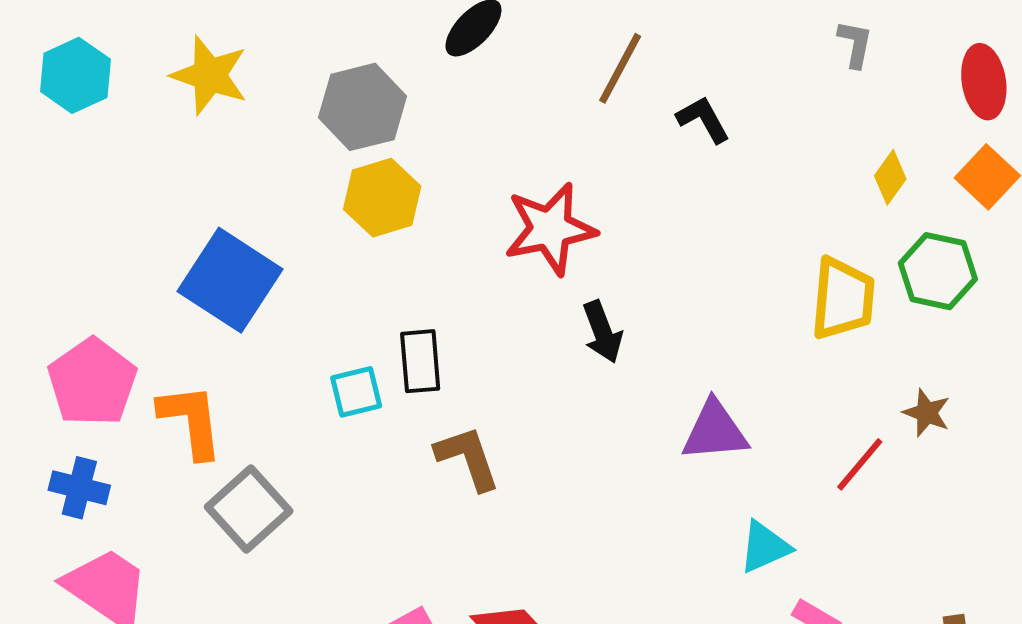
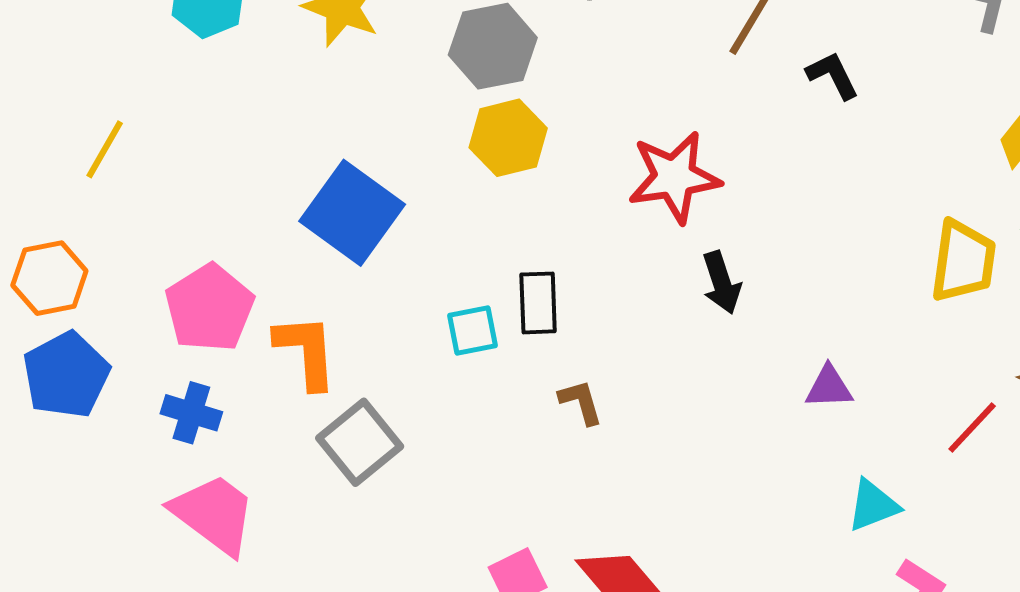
purple triangle: (715, 431) -> (829, 387), size x0.7
brown L-shape: (468, 458) -> (581, 402), size x0.7

